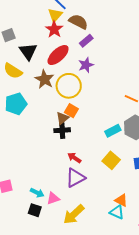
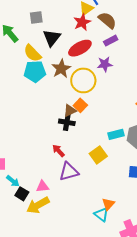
cyan pentagon: (16, 104) -> (35, 71), moved
red arrow: (74, 158) -> (58, 151), moved
yellow square: (111, 160) -> (98, 155), moved
cyan arrow: (37, 193) -> (13, 181), moved
orange triangle: (121, 200) -> (108, 204), turned 32
yellow arrow: (74, 214) -> (38, 205), moved

